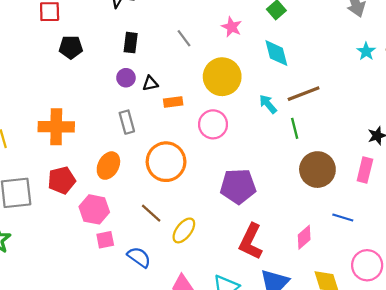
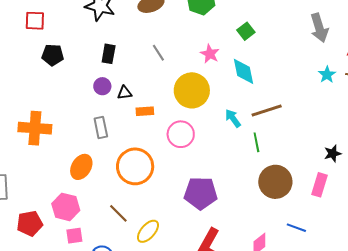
pink star: (232, 27) -> (210, 54), moved
red pentagon: (62, 180) -> (30, 223), moved

